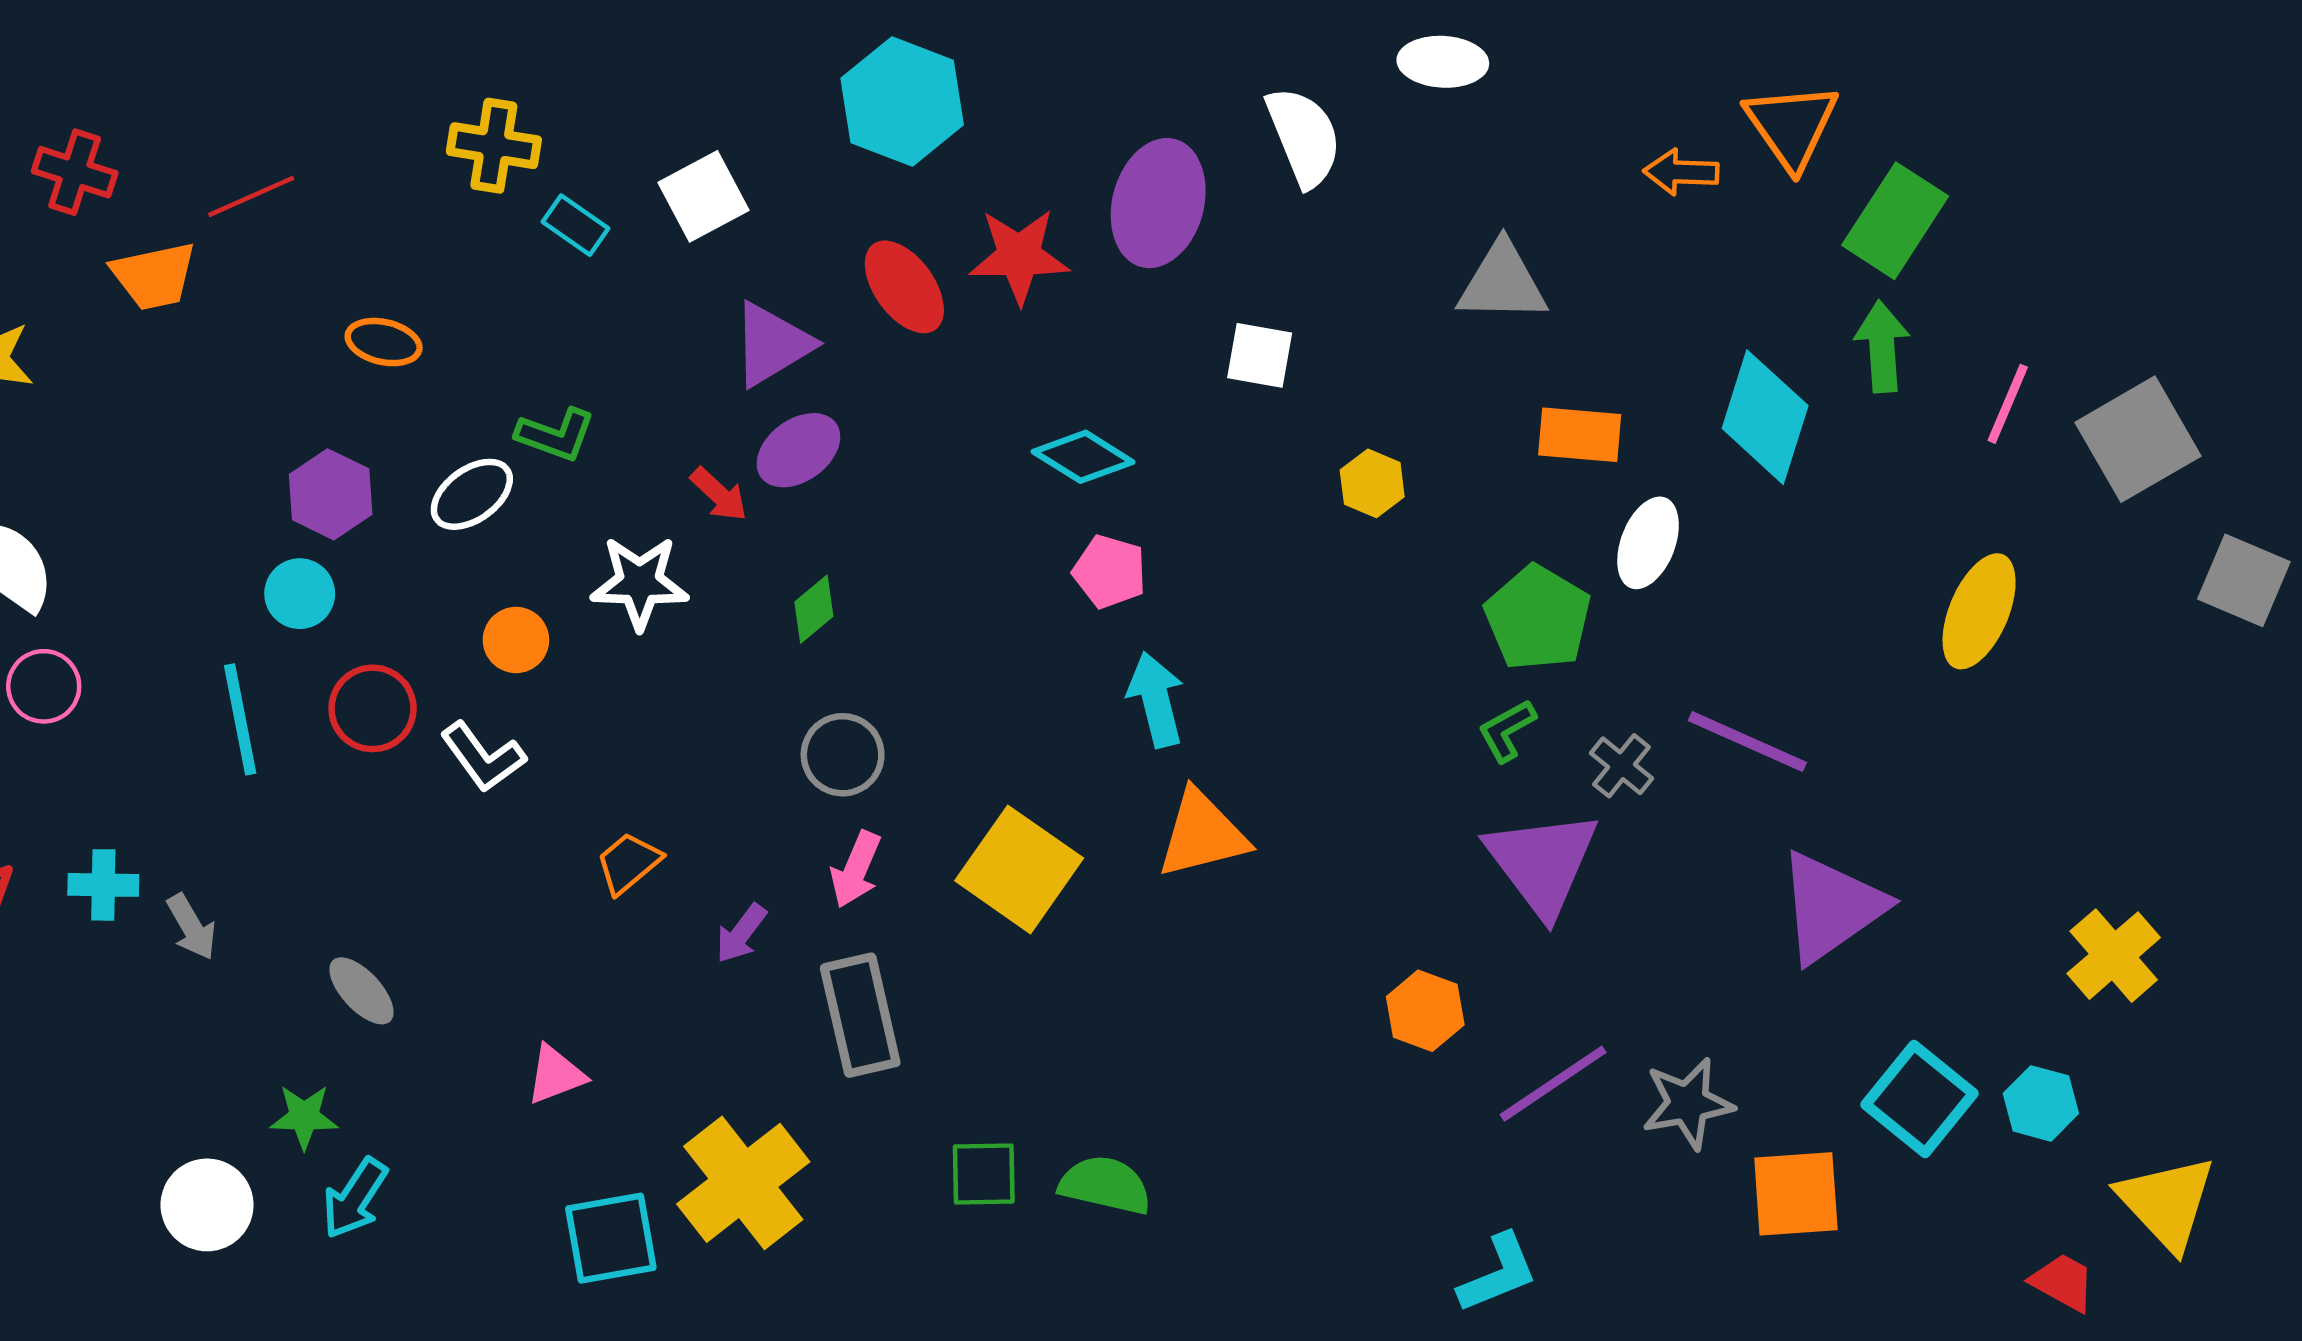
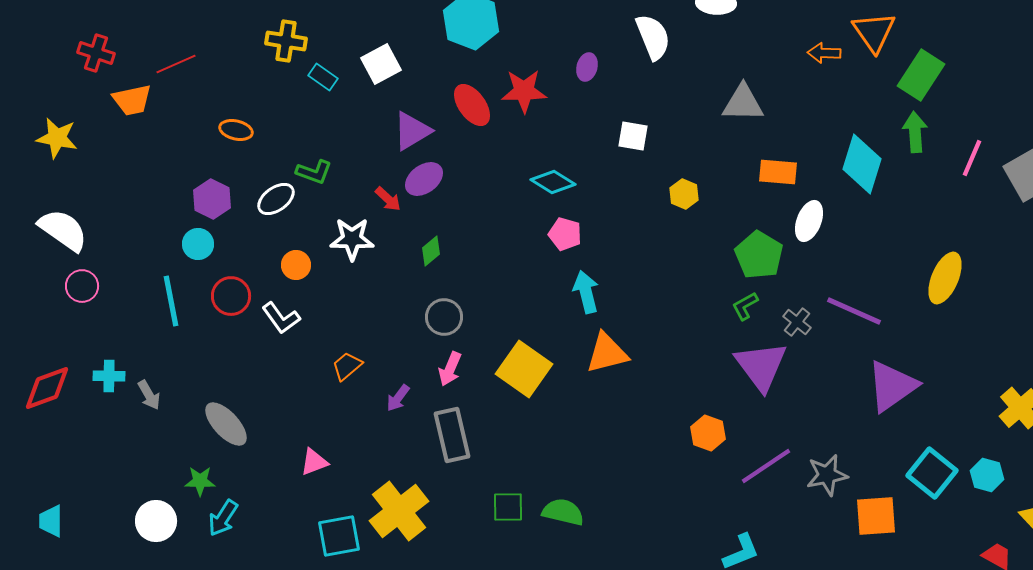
purple ellipse: (1158, 203) -> (587, 67), size x0.5
yellow ellipse: (1979, 611) -> (945, 278), moved
gray ellipse: (361, 991) -> (226, 424), size x1.4

